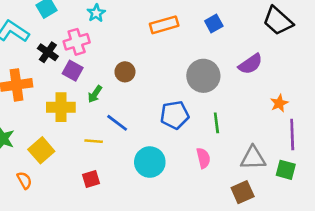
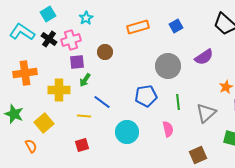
black cross: (48, 52) -> (49, 39), moved
purple square: (73, 71) -> (77, 62), moved, turned -35
brown circle: (125, 72) -> (105, 52), moved
gray triangle: (253, 158) -> (206, 113), moved, turned -40

